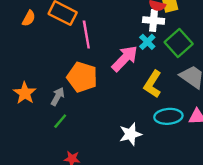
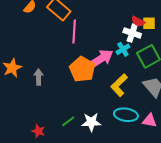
orange pentagon: (82, 77) -> (82, 69), moved
gray arrow: (58, 96) -> (39, 77), turned -42
green line: (60, 121) -> (68, 121), moved

